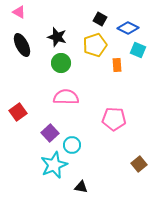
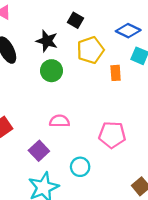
black square: (100, 19) -> (76, 20), moved
pink semicircle: (66, 97) -> (60, 121), moved, size x0.7
cyan circle: (72, 145) -> (80, 167), moved

